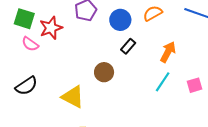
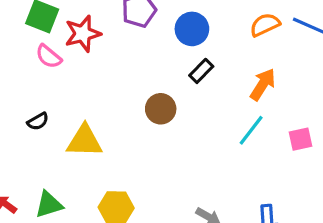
orange semicircle: (153, 13) -> (265, 25), moved
black semicircle: (26, 86) -> (38, 121), size x0.6
yellow triangle: (73, 97) -> (84, 141), moved, turned -30

